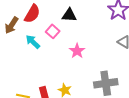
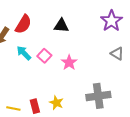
pink square: (53, 31) -> (44, 56), moved

